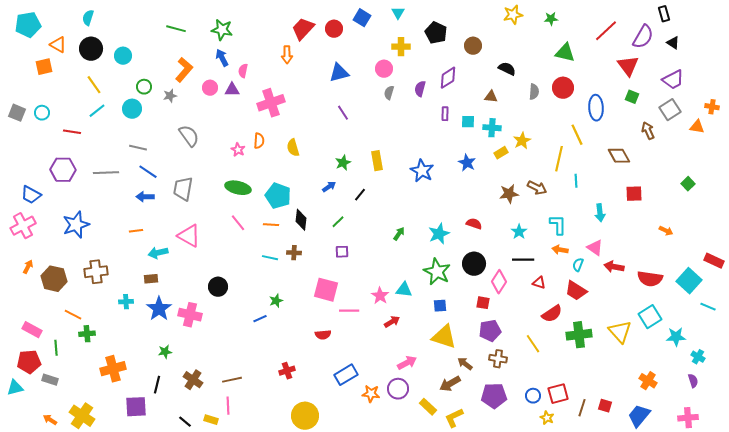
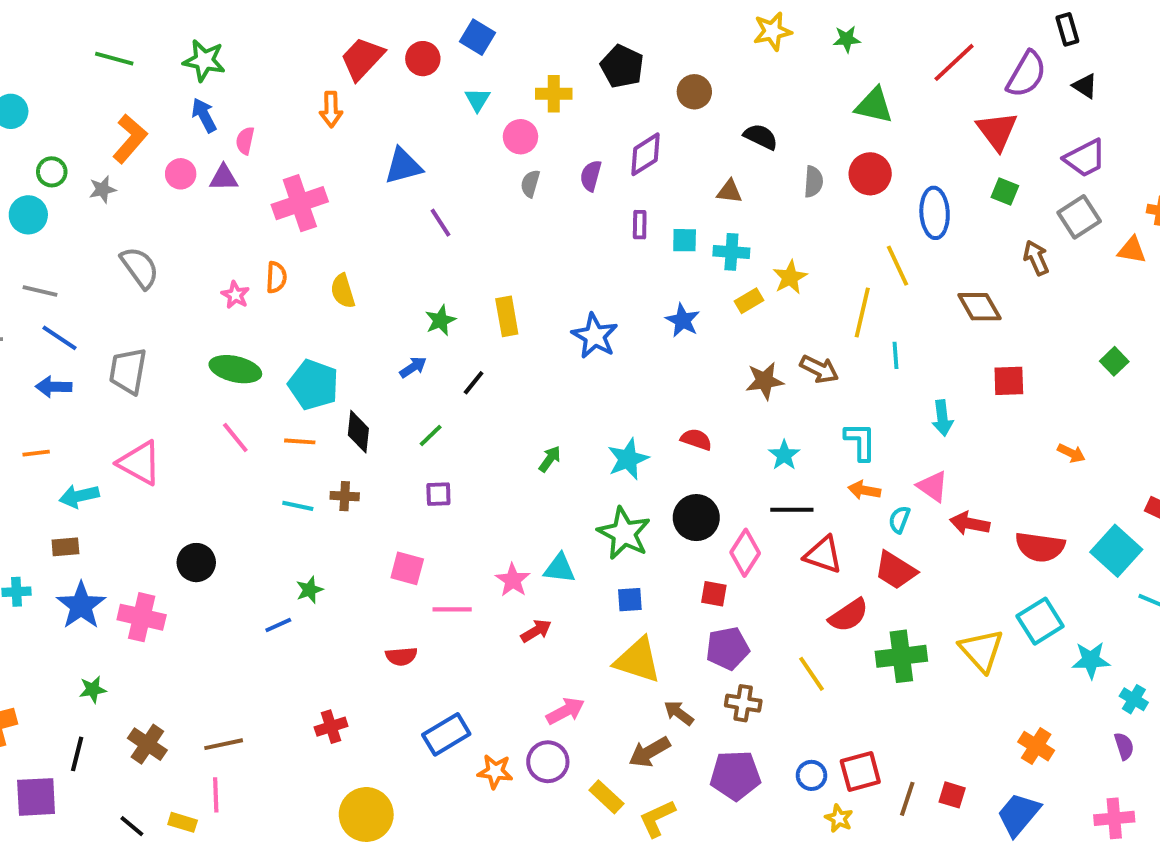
cyan triangle: (398, 13) -> (478, 100), moved
blue triangle: (339, 73) -> (403, 166), moved
red triangle: (539, 283) -> (823, 555), size x1.5
pink square: (326, 290) -> (407, 568), size x0.7

